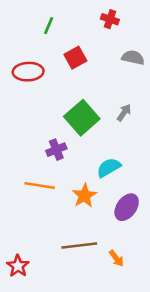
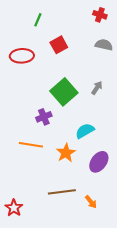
red cross: (110, 19) -> (100, 15), moved

